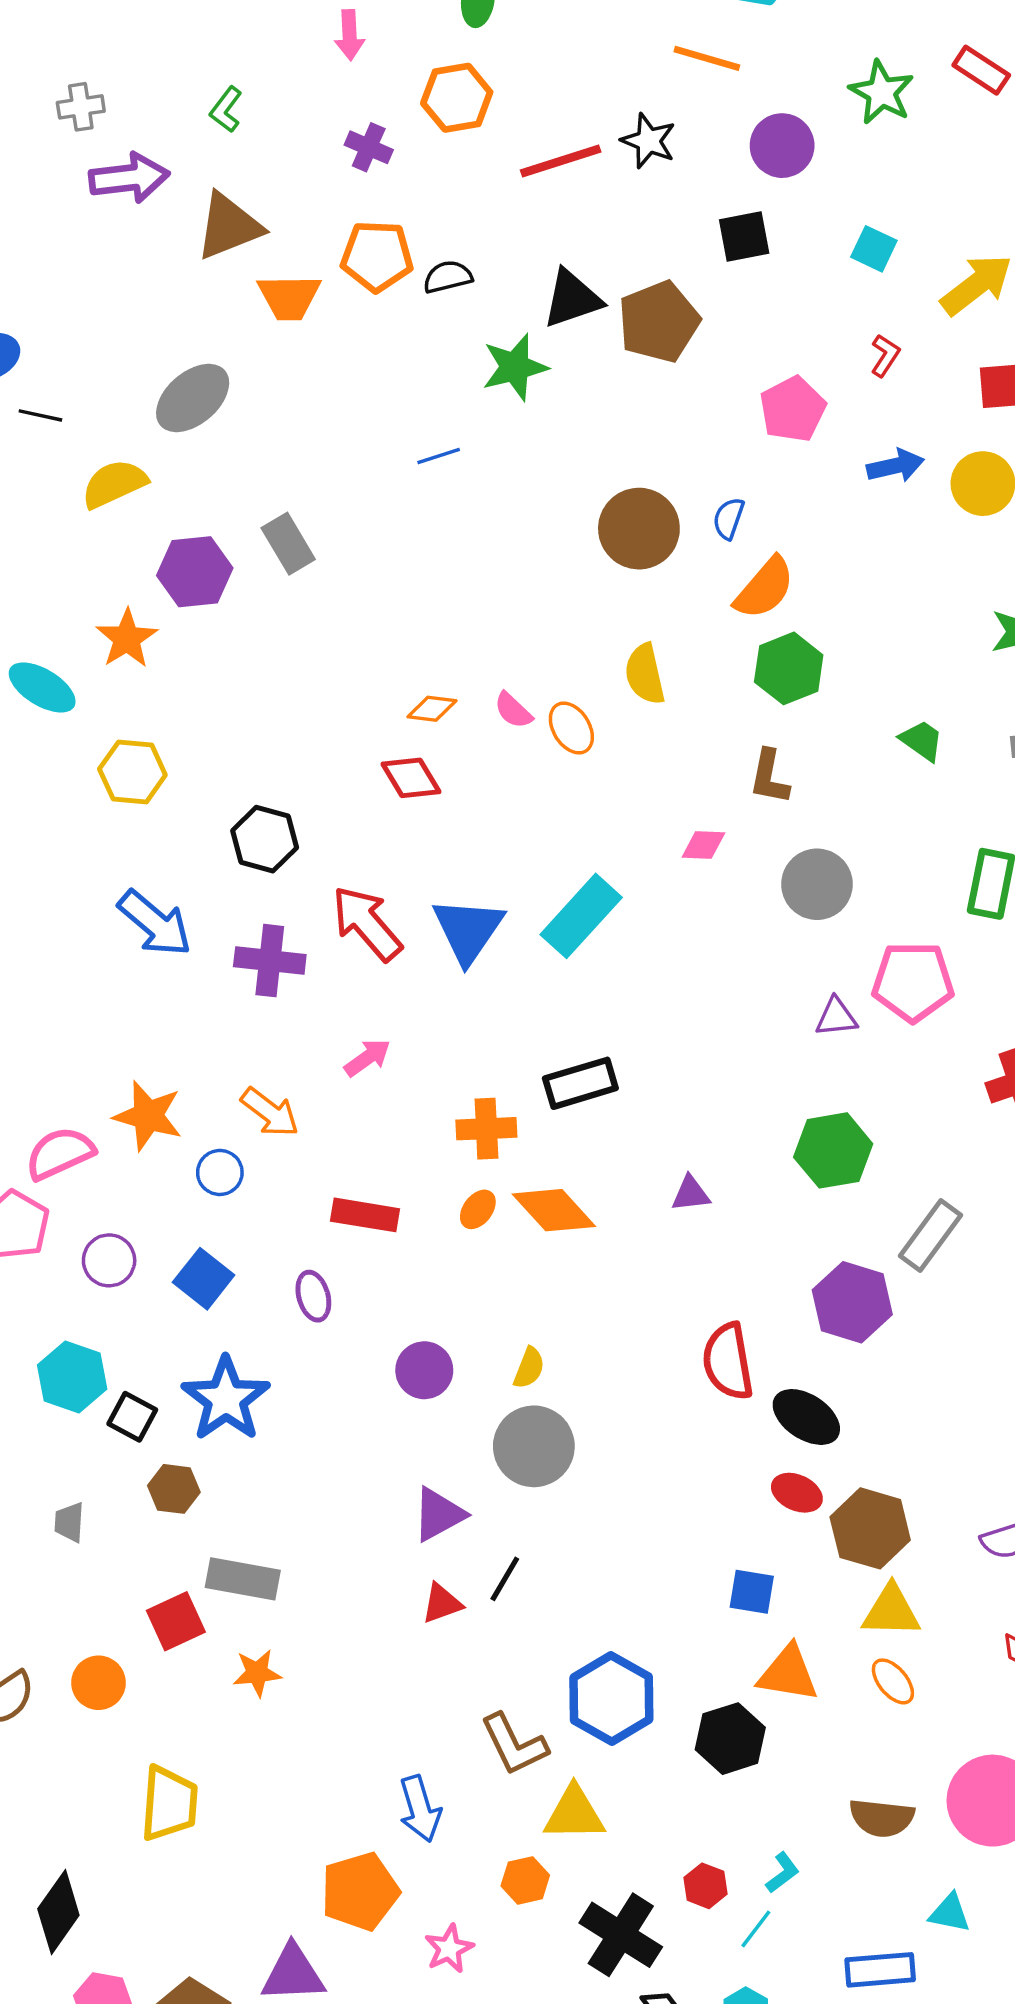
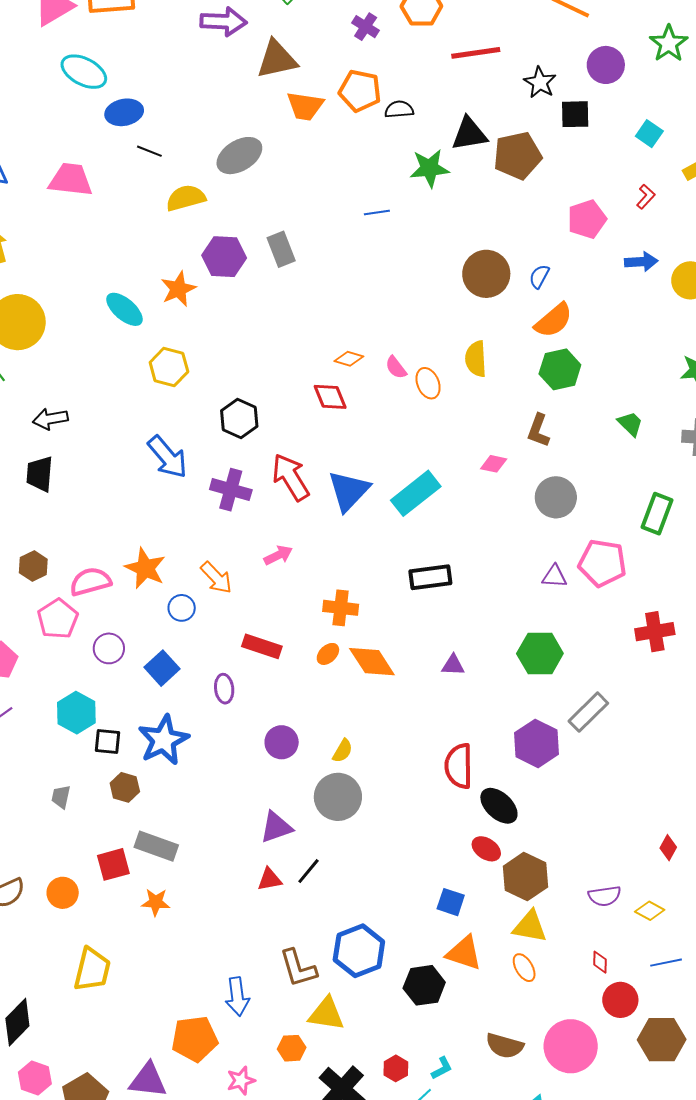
black star: (649, 141) -> (540, 82), moved
black rectangle: (580, 1083) -> (430, 577), moved
black square: (132, 1417) -> (108, 741), turned -32

